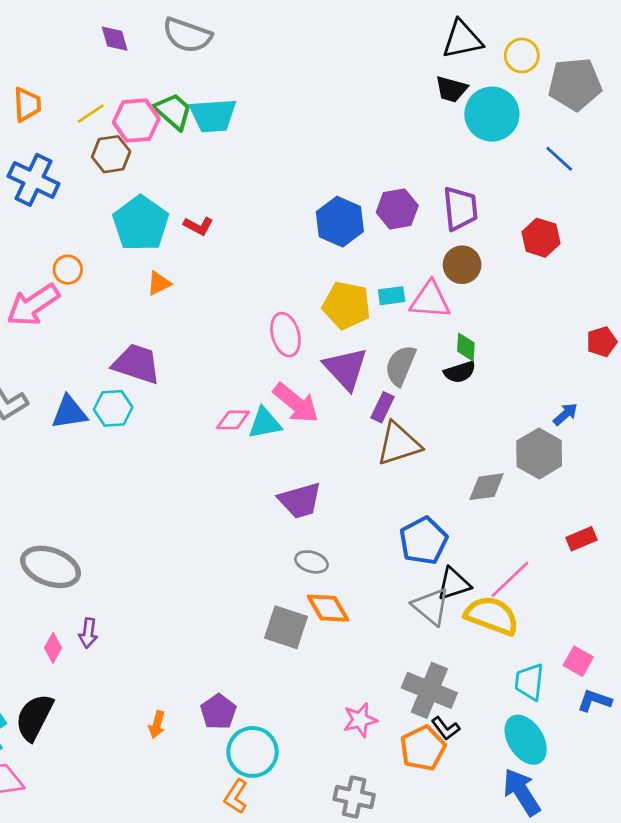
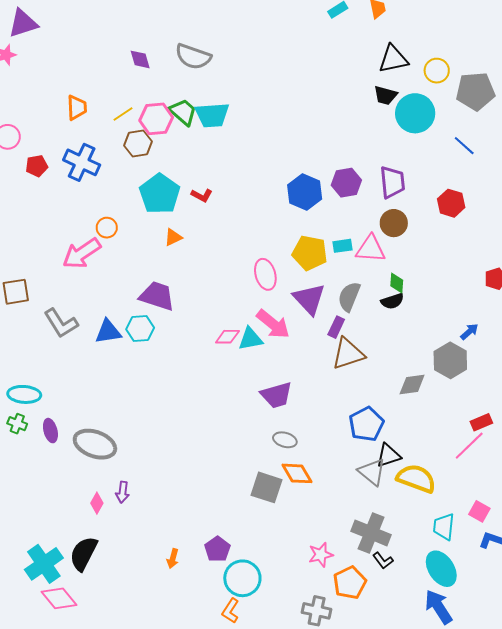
pink line: (510, 579) -> (469, 446), moved
orange pentagon: (423, 748) -> (350, 583), moved

